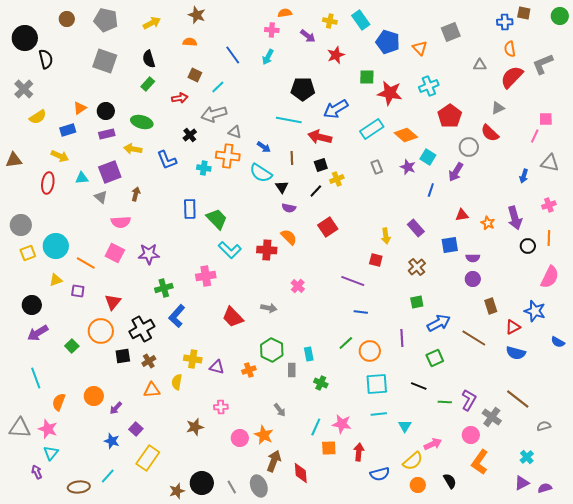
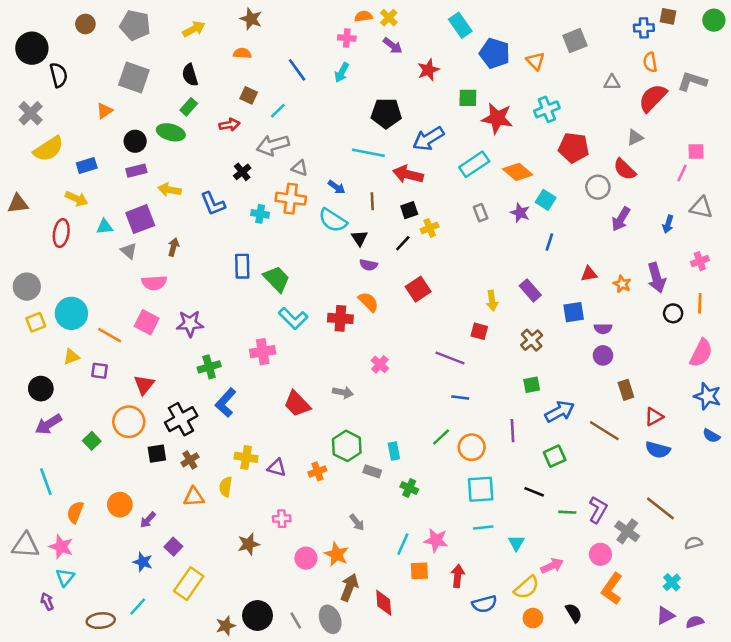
yellow cross: (330, 21) -> (389, 18), moved, turned 32
gray L-shape: (543, 64) -> (692, 81), turned 40
orange triangle: (80, 108) -> (105, 111), moved
red pentagon: (450, 116) -> (574, 148), turned -30
yellow semicircle: (38, 117) -> (48, 149), size x1.4
green ellipse: (142, 122) -> (171, 132), moved
purple arrow: (456, 172) -> (621, 219), moved
blue star: (535, 311) -> (708, 396), moved
gray rectangle: (292, 370) -> (372, 471), turned -72

